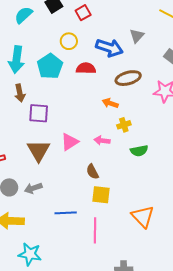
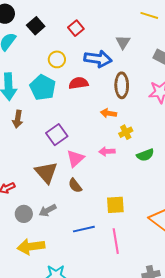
red square: (83, 13) -> (76, 28), moved
brown ellipse: (128, 78) -> (122, 85), turned -65
brown arrow: (20, 93) -> (18, 119), turned 30
purple square: (39, 113) -> (57, 135), moved, turned -30
brown semicircle: (92, 172) -> (75, 186), moved

